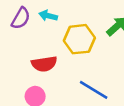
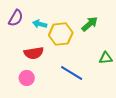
cyan arrow: (48, 16) -> (40, 24), moved

